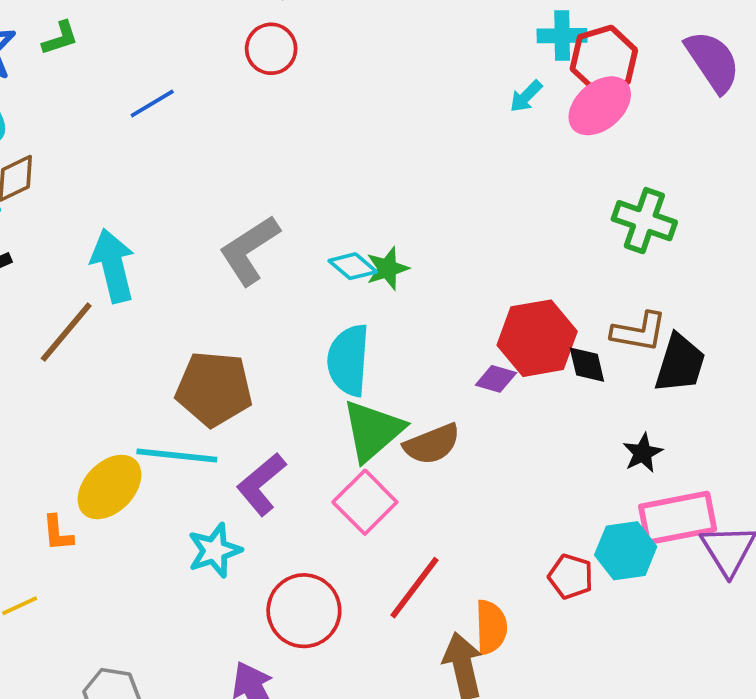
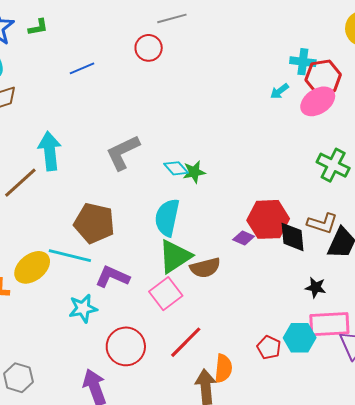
black diamond: (587, 365) -> (293, 237), size x1.4
black star: (643, 453) -> (316, 287), turned 30
purple L-shape: (261, 484) -> (112, 277), turned 56

